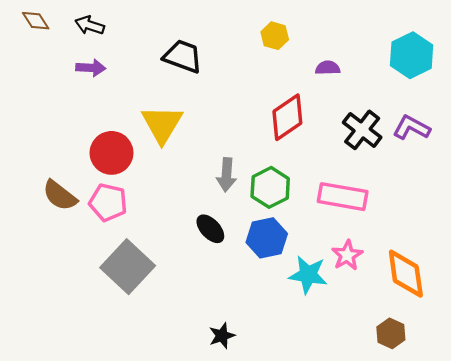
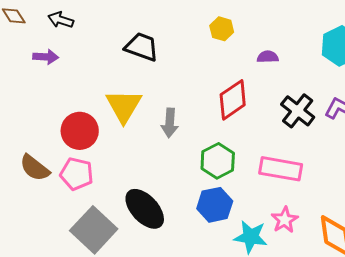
purple arrow: (91, 68) -> (46, 57), moved
gray arrow: (226, 175) -> (170, 123), moved
black ellipse: (210, 229) -> (145, 209), moved, size x1.6

